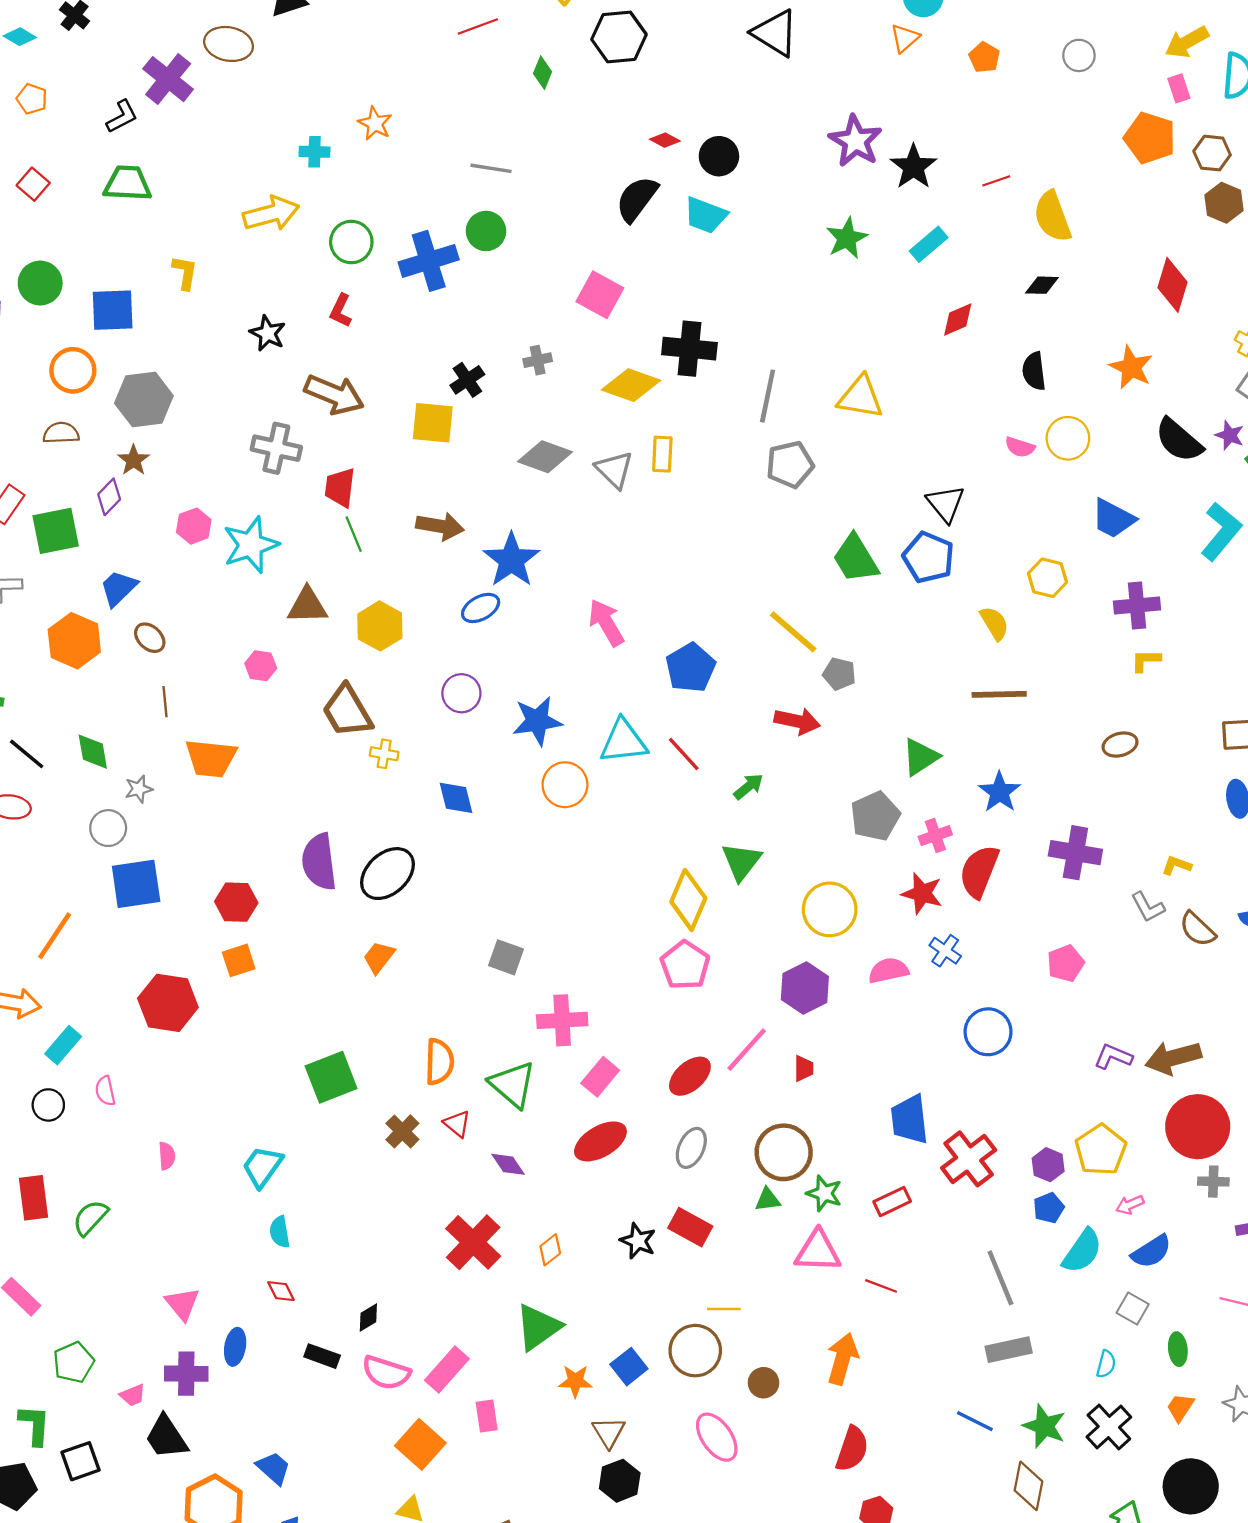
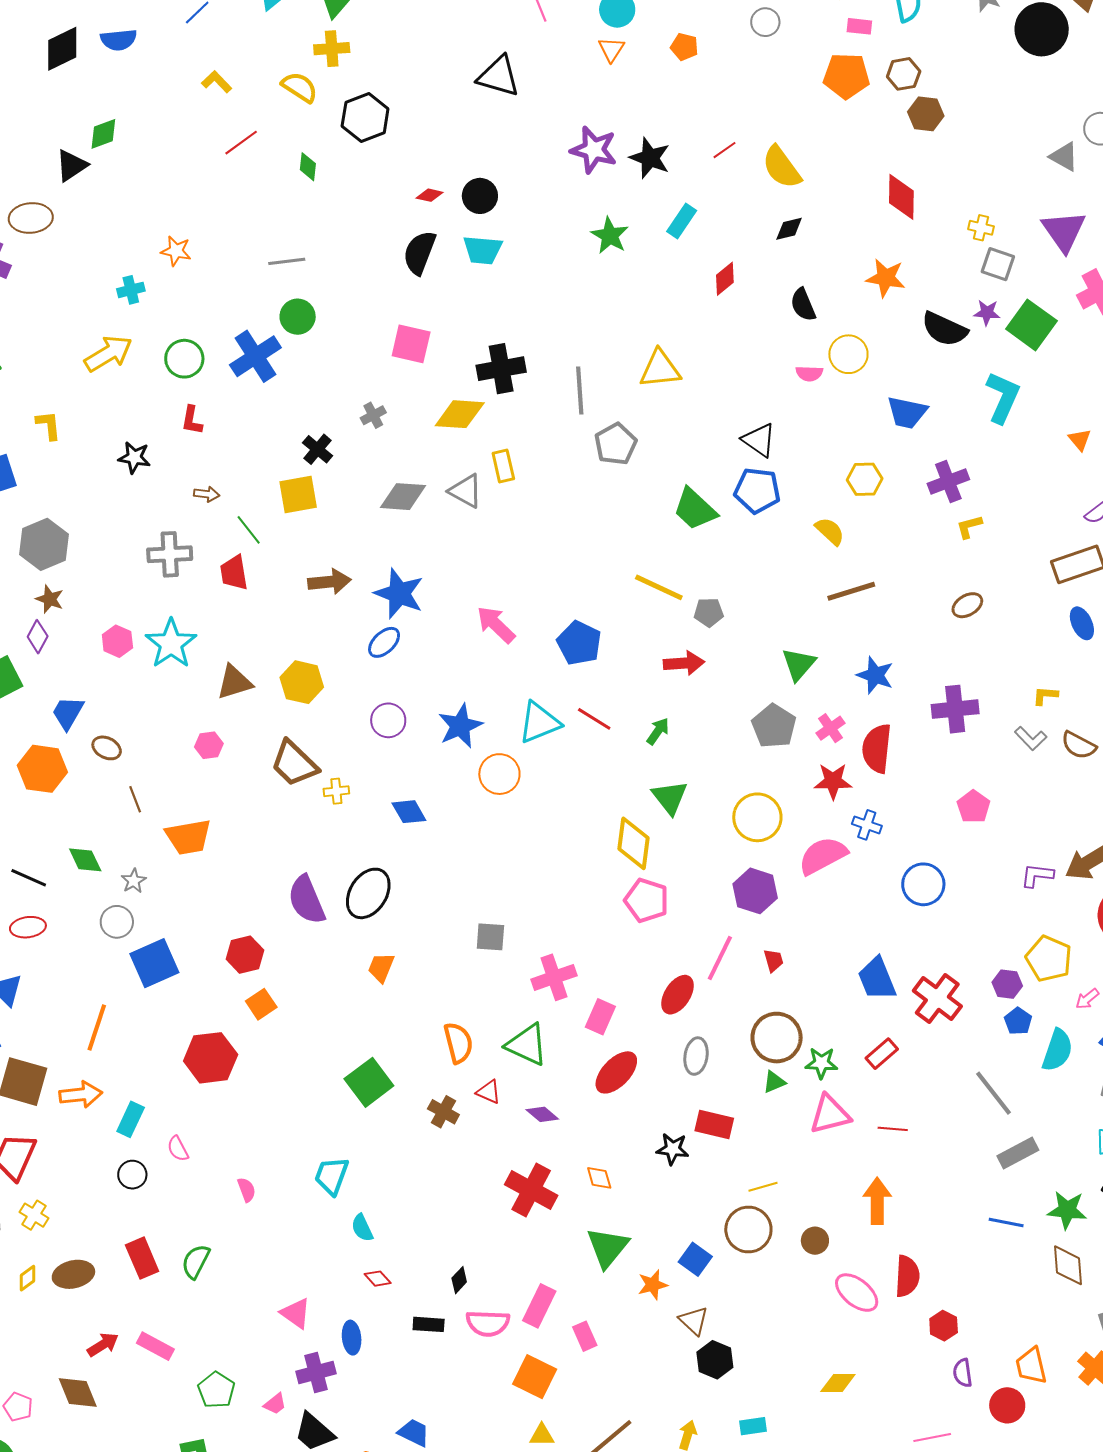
pink rectangle: (1179, 88) -> (859, 26), turned -50
brown arrow: (334, 395) -> (207, 494), size x0.5
green line: (354, 534) -> (249, 530), moved
pink semicircle: (888, 971) -> (823, 856), size x1.4
orange diamond: (550, 1250) -> (599, 1178), turned -52
pink ellipse: (717, 1437) -> (857, 1293), moved

